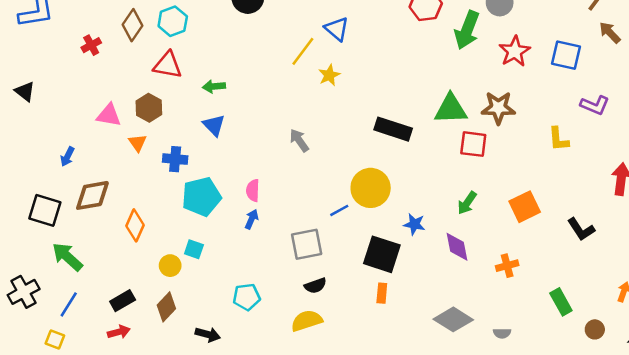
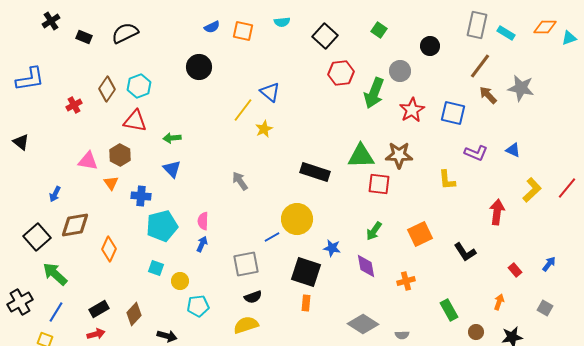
black square: (45, 210) -> (37, 237), turned 32
yellow circle: (170, 266) -> (180, 281), moved

